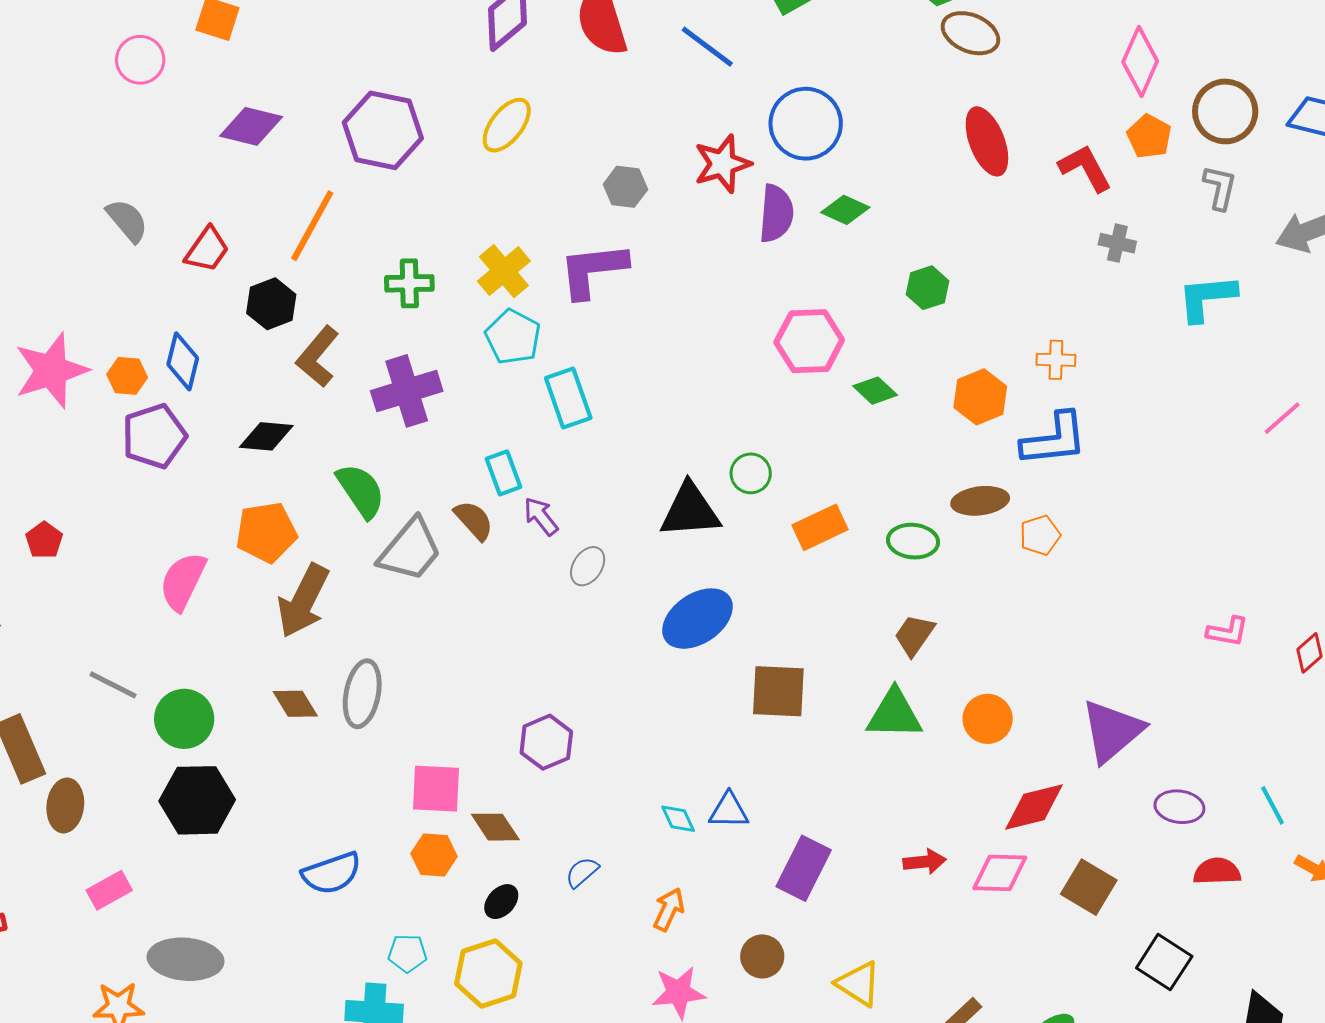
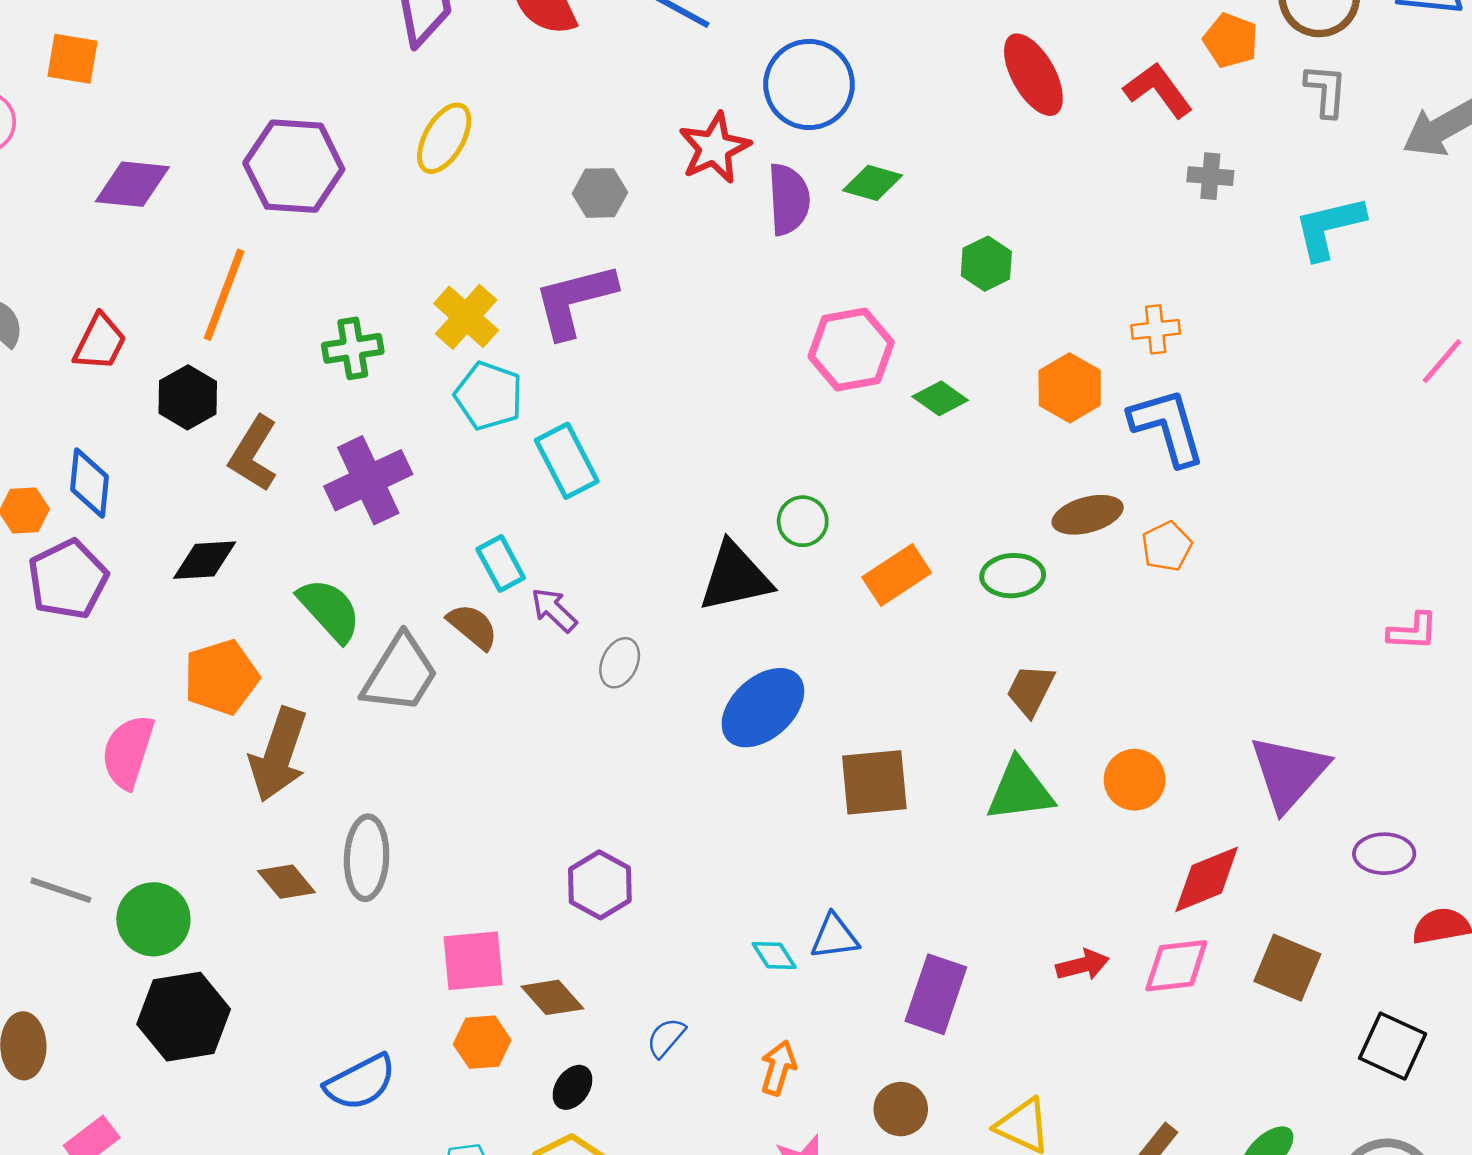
blue L-shape: (1054, 439) -> (1167, 427), turned -92

